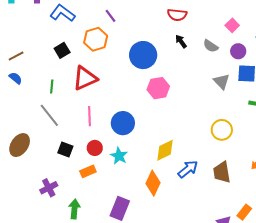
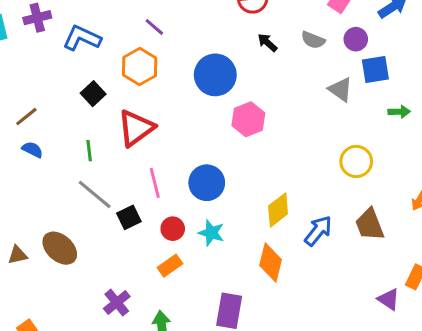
brown ellipse: (20, 145) -> (60, 248), turned -70
black square: (65, 149) -> (129, 217), moved, turned -35

